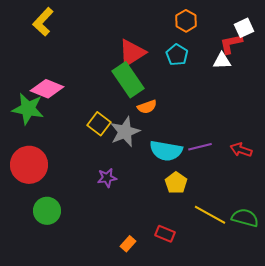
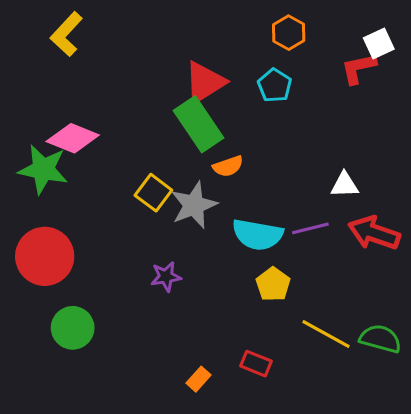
white triangle: (222, 61) -> (345, 185), moved
red arrow: (241, 150) -> (374, 233), size x1.5

